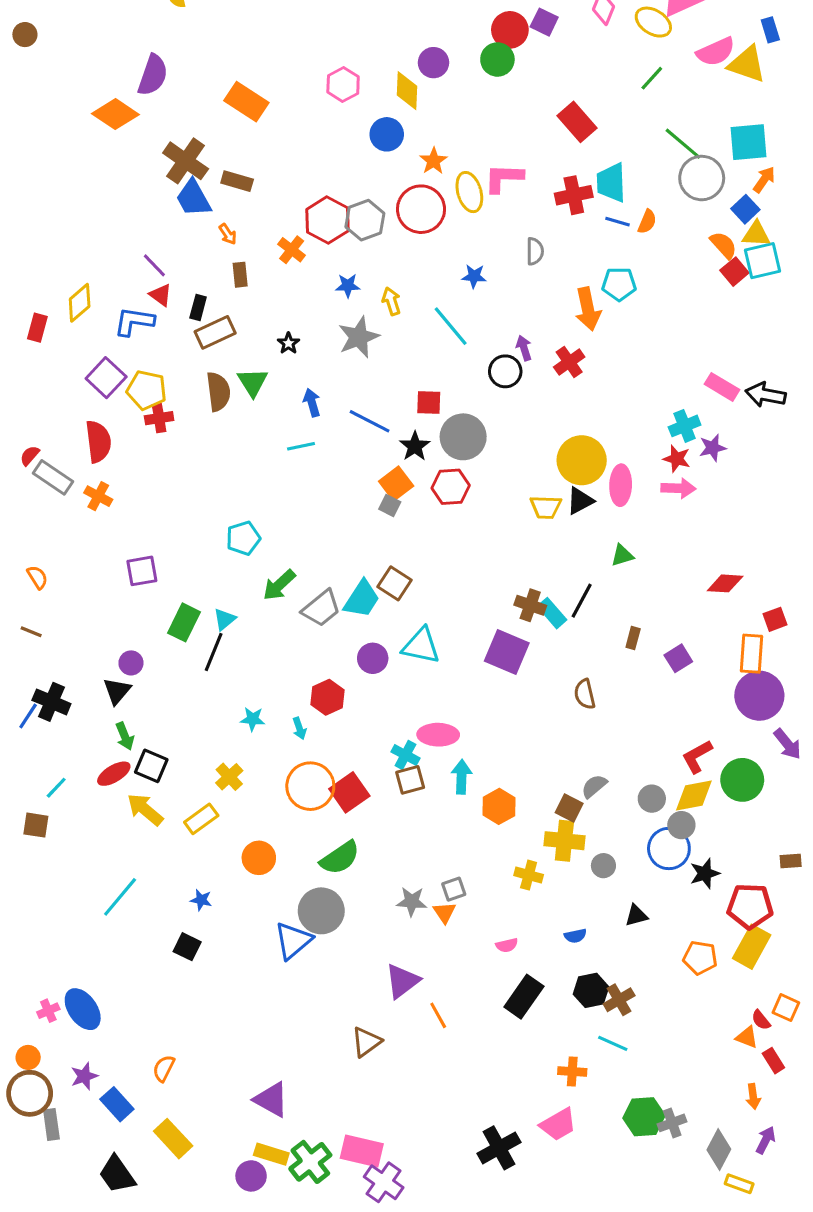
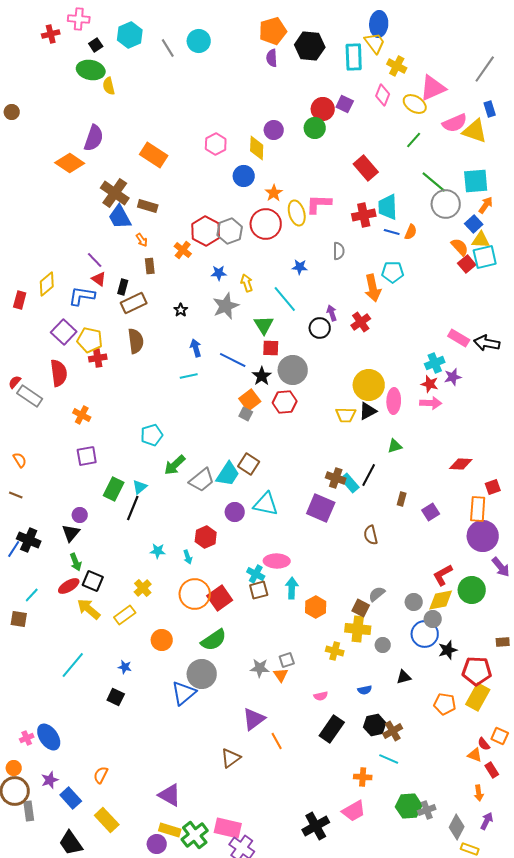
green triangle: (253, 382) -> (264, 325), moved
orange cross: (98, 496) -> (82, 415), moved

